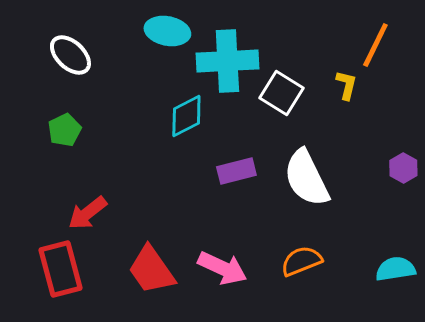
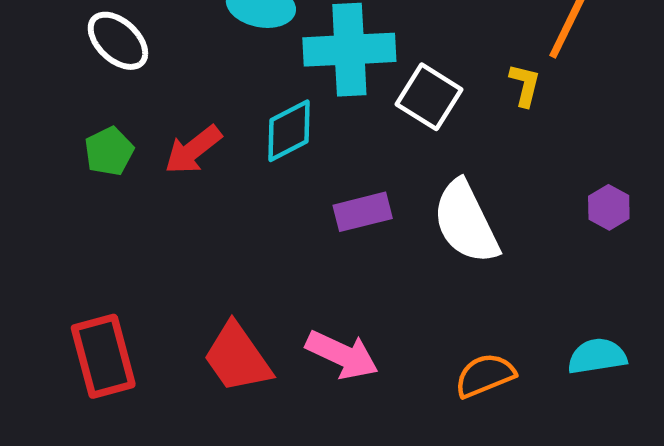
red arrow: (87, 213) -> (193, 150), moved
orange semicircle: (301, 261) -> (485, 375), moved

